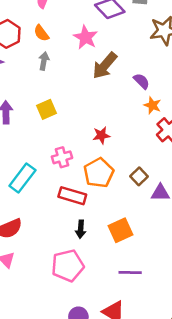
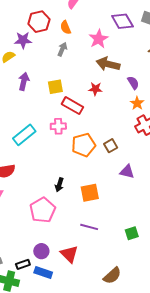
brown arrow: (105, 66) -> (108, 64), turned 50
red star: (101, 135) -> (95, 89), moved
brown square: (139, 176) -> (111, 146), moved
red rectangle: (72, 196) -> (73, 106), moved
pink pentagon: (68, 266) -> (43, 210), turned -30

